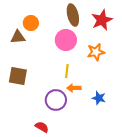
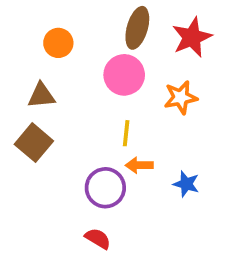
brown ellipse: (73, 15) -> (137, 28), turned 30
brown triangle: (18, 37) -> (41, 96), moved
brown square: (18, 76) -> (34, 143), turned 30
red semicircle: (42, 127) -> (98, 239), moved

